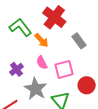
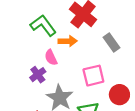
orange arrow: (42, 40) -> (68, 41), turned -49
pink semicircle: (42, 63) -> (51, 58), moved

